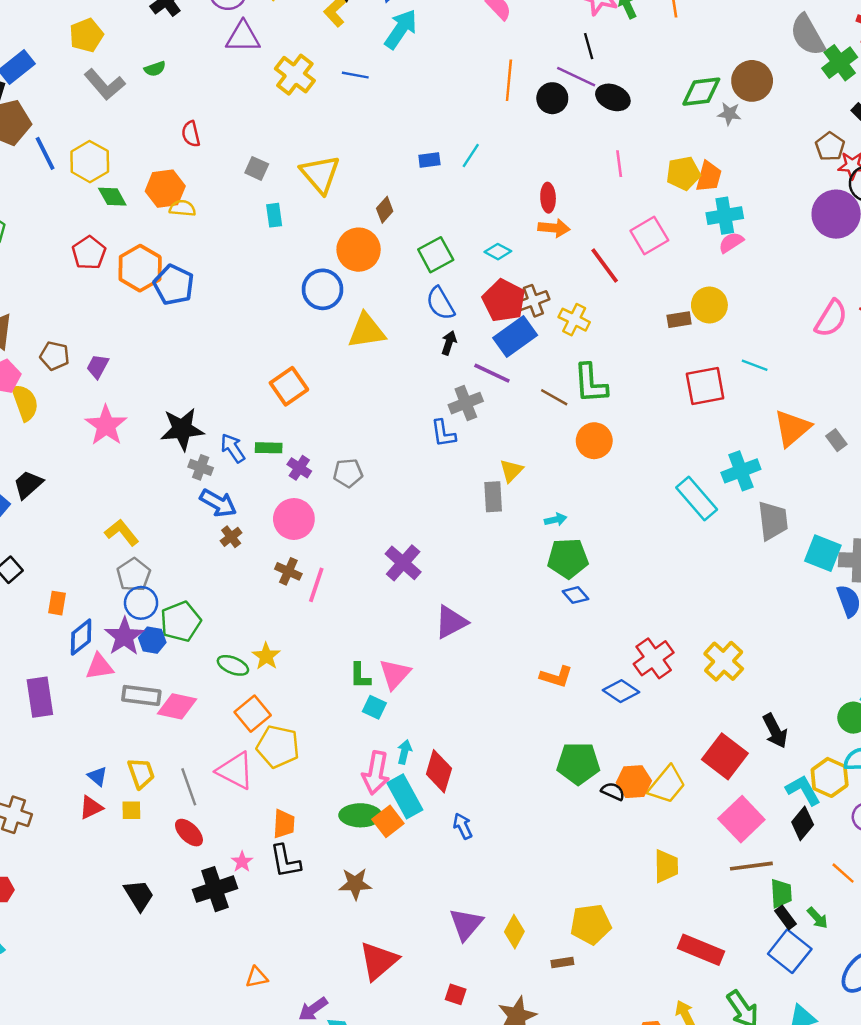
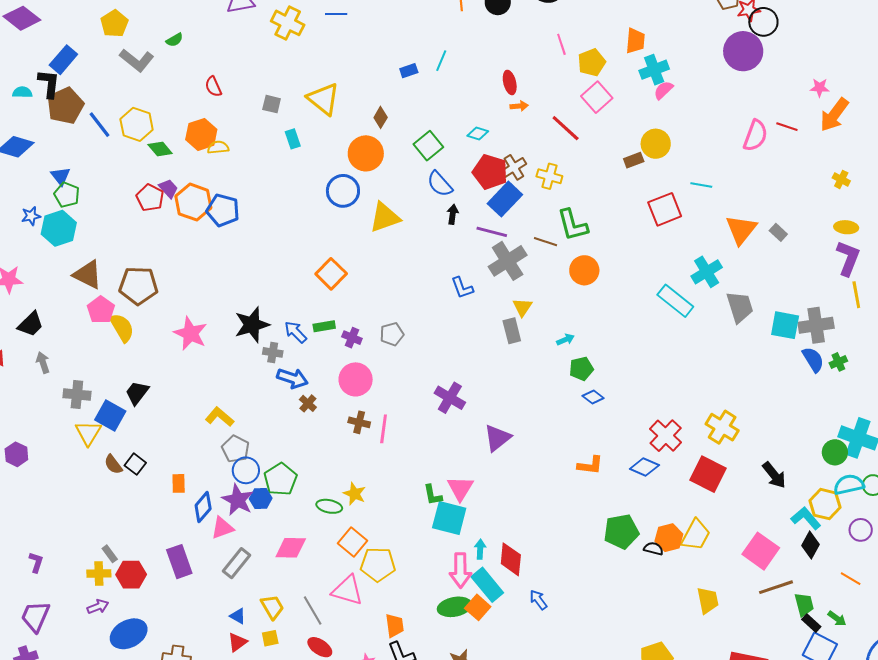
yellow pentagon: (683, 173) -> (592, 62), moved
orange arrow: (554, 228) -> (519, 106), size x0.7
brown pentagon: (55, 356) -> (138, 286), size x1.6
purple trapezoid: (98, 366) -> (169, 189), moved, turned 120
gray cross: (466, 403) -> (508, 261), moved, size x1.4
green pentagon: (568, 558) -> (581, 369), size x0.7
gray rectangle: (141, 695) -> (237, 563), moved, turned -48
cyan square: (374, 707) -> (449, 518), size x1.8
red square: (725, 756) -> (708, 474), moved

